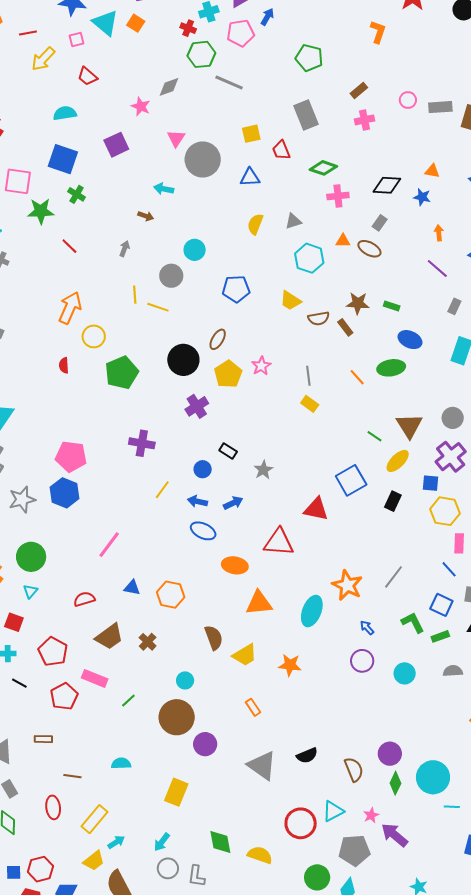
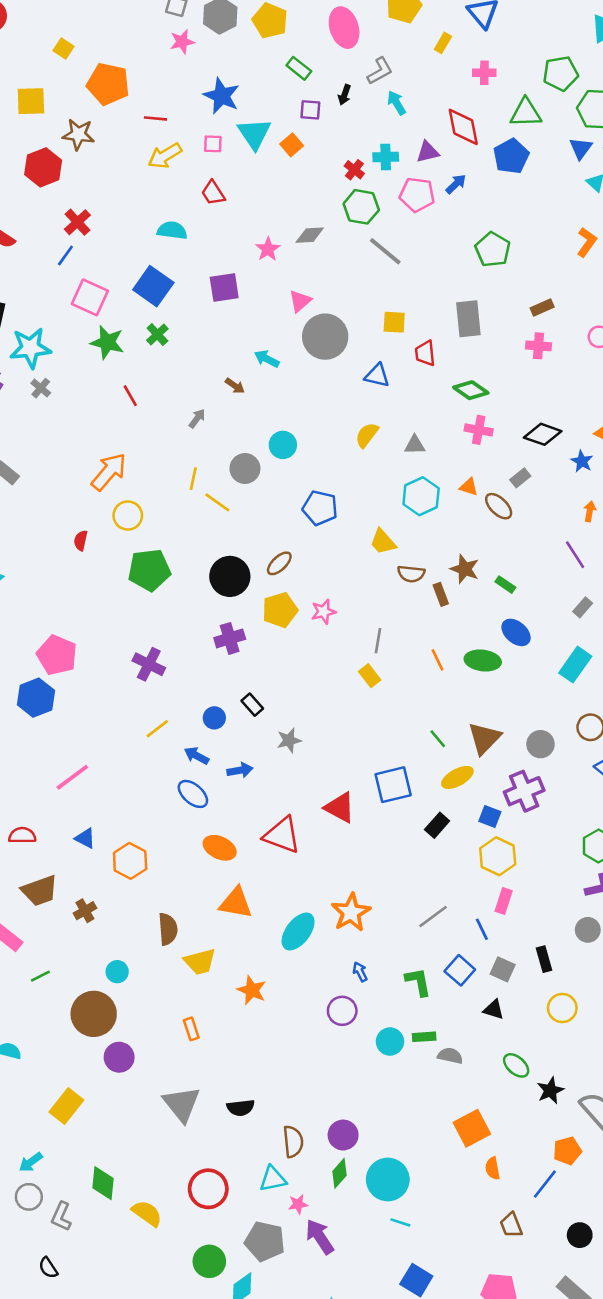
gray line: (394, 577) -> (433, 916), moved
green rectangle: (440, 636) -> (424, 1037), moved
cyan triangle: (333, 811) -> (273, 1179), moved

